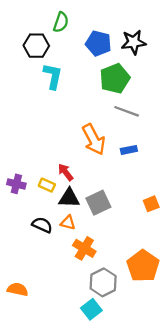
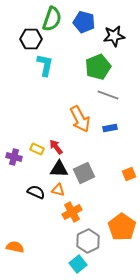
green semicircle: (61, 22) -> (52, 19), size x1.4
blue pentagon: (98, 43) -> (84, 22), moved
yellow rectangle: (47, 185) -> (37, 149), moved
orange cross: (84, 248) -> (72, 212), turned 30

